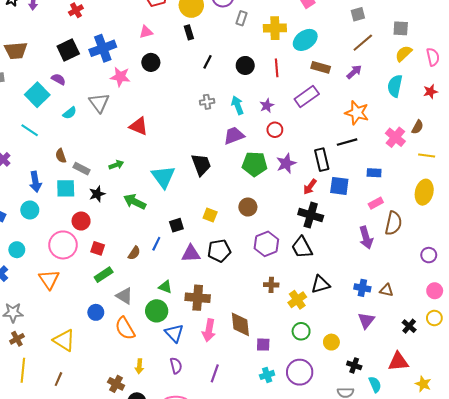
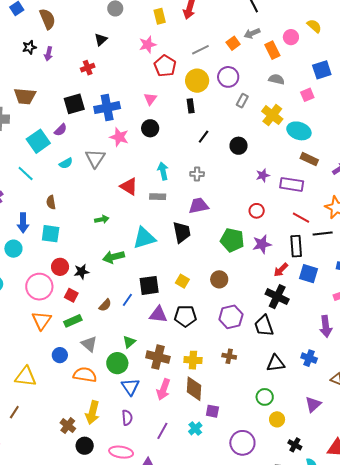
yellow cross: (275, 28) -> (272, 115), turned 30
pink triangle: (146, 32) -> (150, 99), turned -48
cyan ellipse: (305, 40) -> (299, 131), turned 45
red line: (277, 68) -> (301, 218), moved, turned -66
purple semicircle: (58, 79) -> (61, 130), turned 96
purple rectangle: (307, 97) -> (292, 184), turned 35
cyan arrow: (237, 105) -> (163, 171), moved
purple star: (267, 106) -> (263, 175), moved
purple trapezoid: (234, 136) -> (199, 206), moved
gray rectangle: (82, 169) -> (158, 197), moved, turned -35
cyan triangle: (163, 177) -> (144, 238), turned 40
black star: (97, 194) -> (82, 272), moved
green arrow: (135, 202) -> (114, 257), turned -50
black square: (176, 225) -> (149, 285), size x1.5
orange triangle: (49, 279) -> (42, 320), moved
green triangle: (165, 287) -> (129, 342), turned 48
blue cross: (362, 288) -> (309, 358), moved
yellow cross: (297, 300) -> (193, 360), moved, turned 30
orange semicircle: (125, 328) -> (85, 375), turned 120
green circle: (301, 331) -> (265, 397), moved
yellow triangle: (64, 340) -> (26, 377), turned -35
yellow arrow: (139, 366) -> (92, 413), size x1.6
cyan cross: (267, 375) -> (195, 428), moved, turned -32

